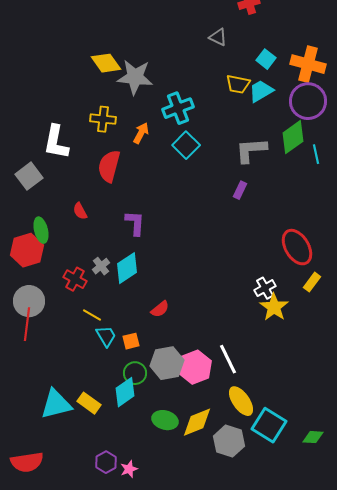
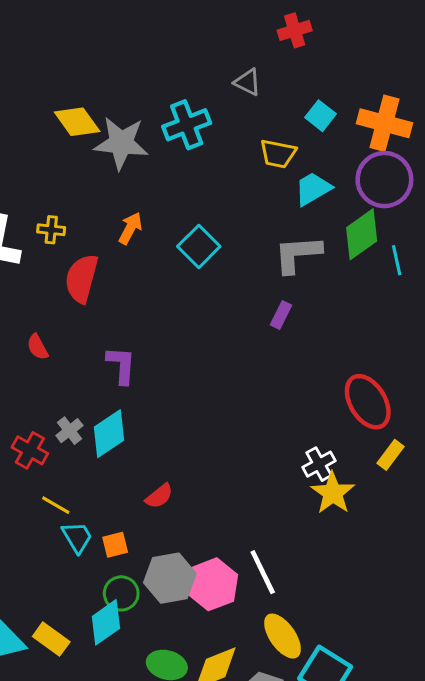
cyan trapezoid: (261, 91) -> (313, 189), moved
cyan cross: (178, 108) -> (187, 125), moved
yellow cross: (103, 119) -> (51, 230), moved, size x0.7

